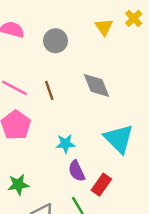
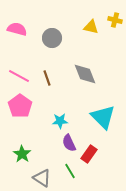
yellow cross: (134, 18) -> (115, 20), turned -32
yellow triangle: (104, 27) -> (91, 27), turned -42
green star: (18, 185) -> (22, 154), turned -30

